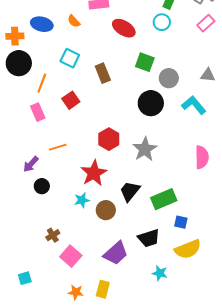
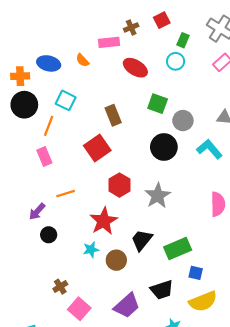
cyan square: (70, 58) -> (66, 100), moved
red square: (71, 100) -> (97, 148), moved, size x1.4

